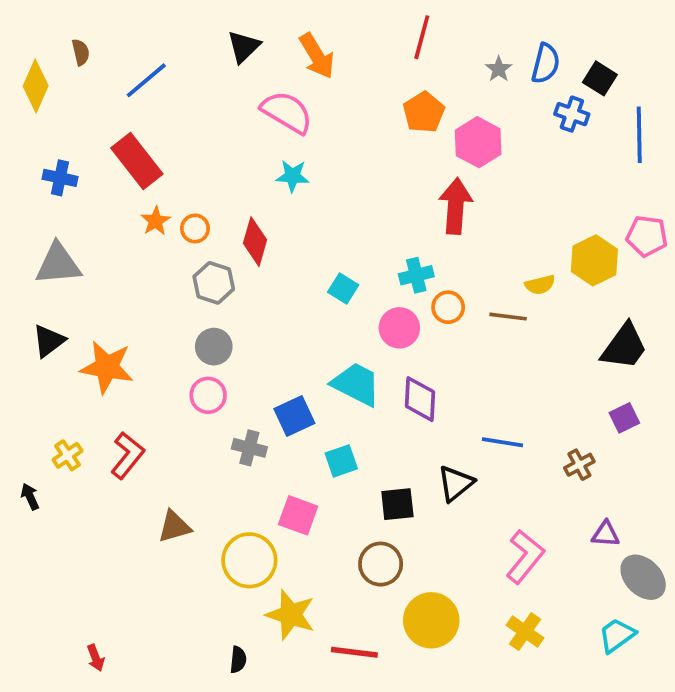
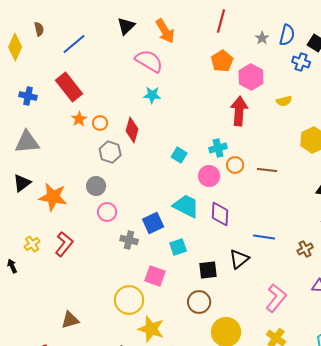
yellow semicircle: (540, 285) -> (284, 101), moved
gray circle: (214, 347) -> (96, 186), moved
brown triangle: (174, 527) -> (70, 320), moved

